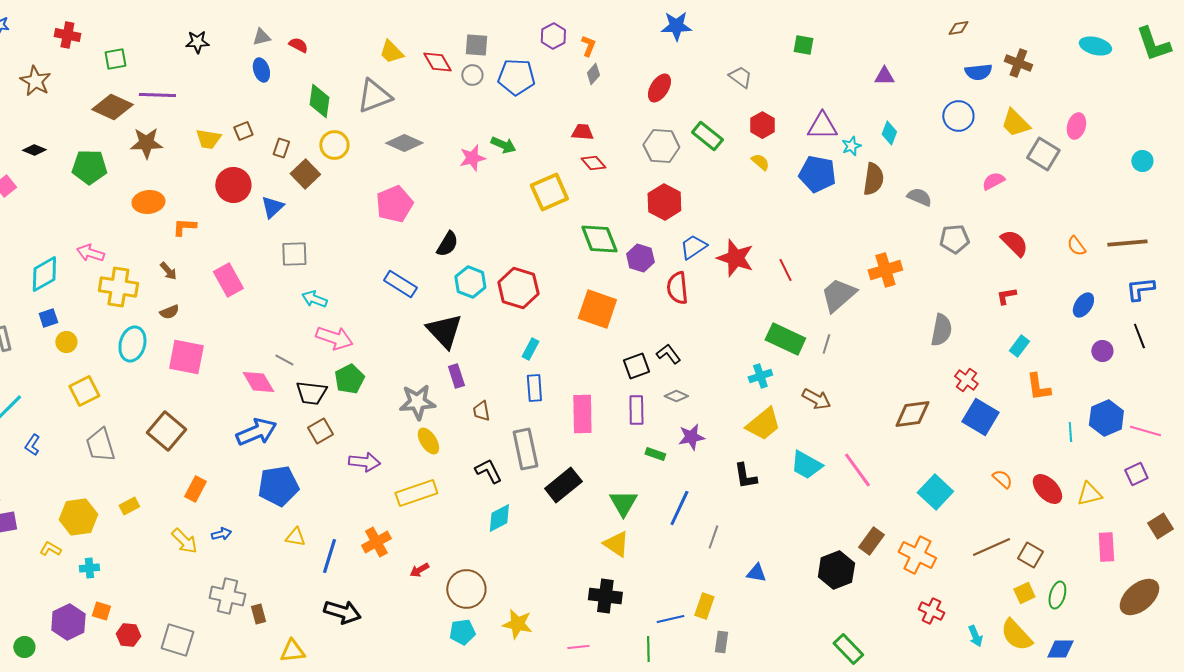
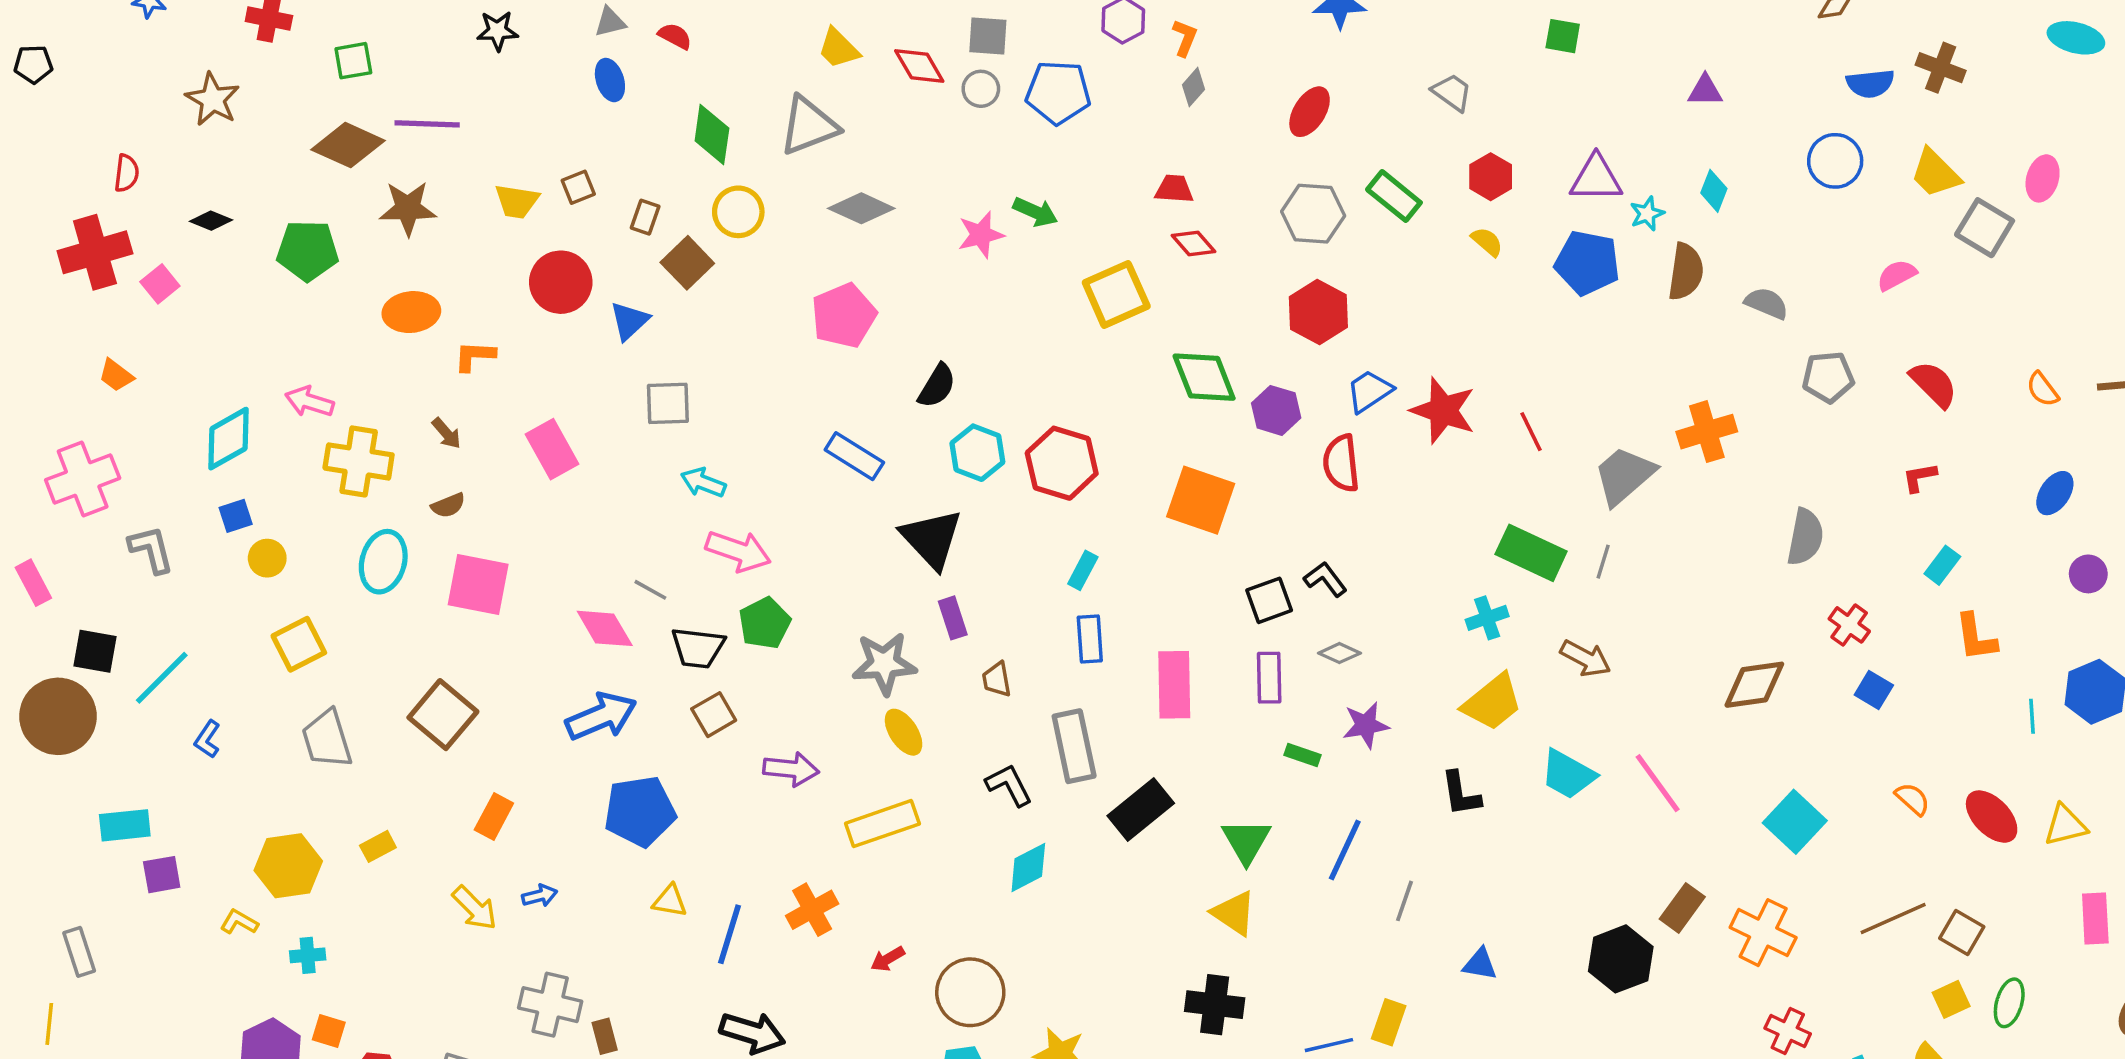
blue square: (980, 417) -> (1874, 690), size x0.6

